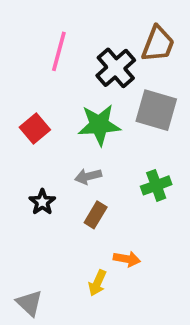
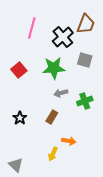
gray square: (156, 110) -> (85, 60), size x0.7
gray arrow: (88, 176) -> (61, 93), moved
black star: (42, 202) -> (20, 118), moved

